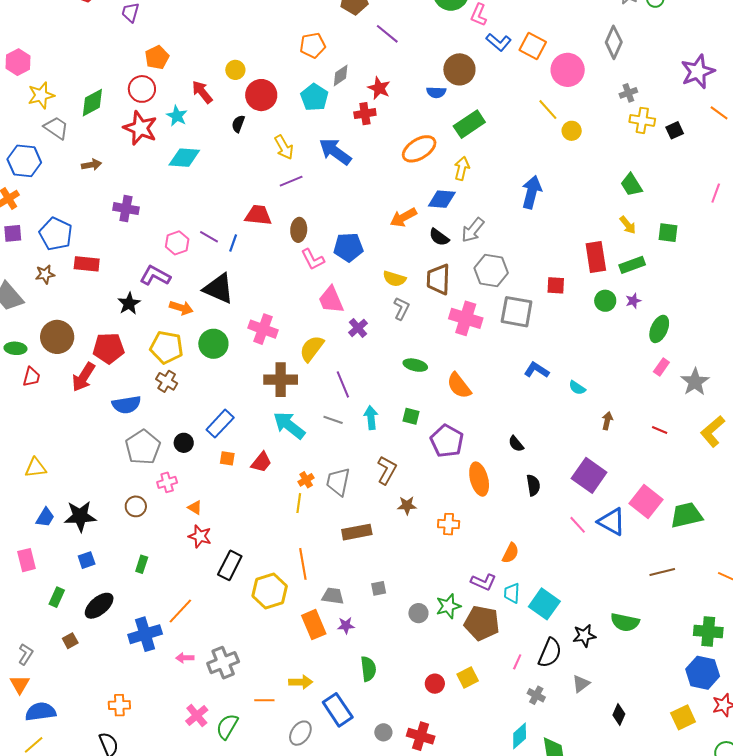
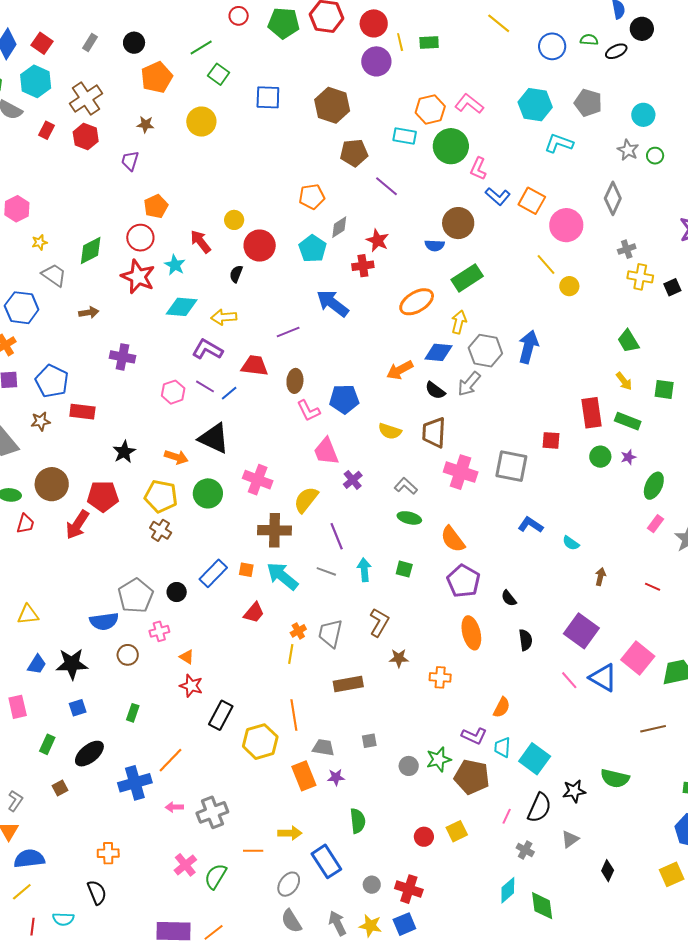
yellow star: (41, 95) -> (39, 242), size x0.6
yellow arrow: (284, 147) -> (224, 317), moved, turned 115
blue line: (233, 243) -> (229, 393), turned 30
green rectangle: (632, 265) -> (628, 421), turned 40
gray hexagon: (491, 271) -> (485, 351), moved
purple L-shape: (155, 276) -> (207, 349), moved
gray L-shape: (401, 309) -> (406, 486), moved, turned -75
blue semicircle: (126, 405) -> (104, 621), moved
purple pentagon: (447, 441) -> (463, 581), moved
orange square: (227, 458) -> (246, 570), moved

